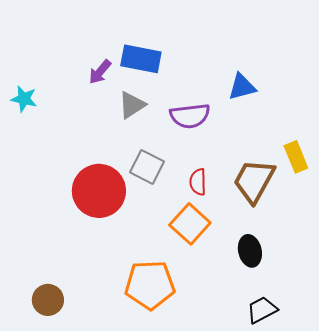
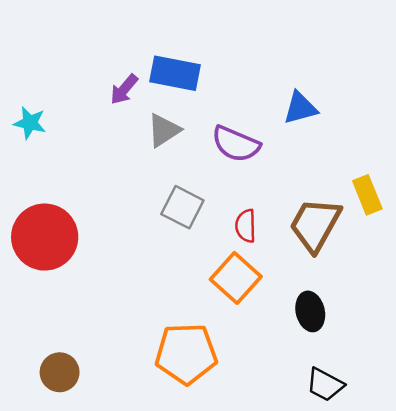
purple semicircle: (190, 116) -> (236, 144), turned 30
red circle: (99, 191) -> (45, 237), moved
black trapezoid: (262, 310) -> (325, 385), turned -124

